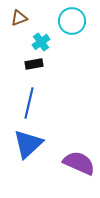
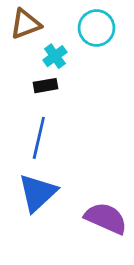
brown triangle: (19, 18) -> (25, 24), size x1.4

